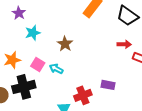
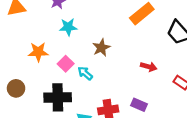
red arrow: (124, 44) -> (149, 67), moved
black cross: (24, 87) -> (58, 97), moved

